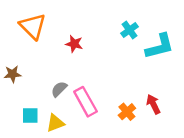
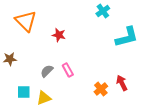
cyan cross: (129, 30) -> (103, 11), moved
pink rectangle: (85, 102) -> (68, 70), moved, size x0.6

